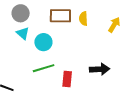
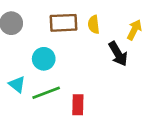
cyan triangle: (23, 33) -> (17, 84), moved
black arrow: (100, 69) -> (118, 54), moved, turned 66

